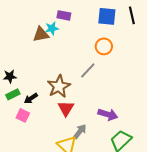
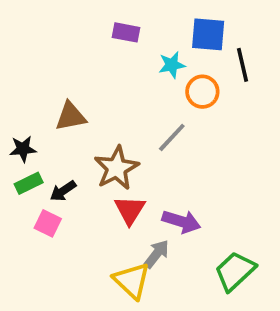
black line: (132, 15) -> (242, 65), moved
cyan star: (52, 28) -> (172, 65), moved
brown triangle: (41, 34) -> (71, 116), moved
purple arrow: (108, 114) -> (181, 221), moved

